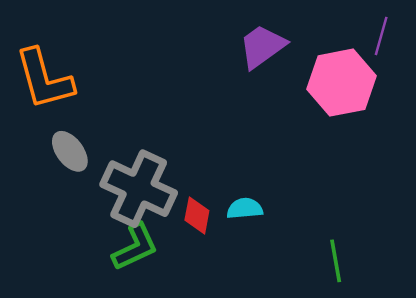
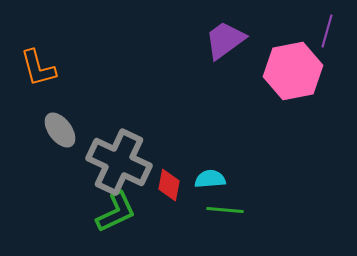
orange L-shape: (44, 79) -> (38, 68), size x0.7
green line: (336, 261) -> (225, 210), moved, turned -75

